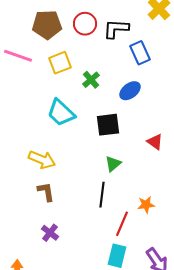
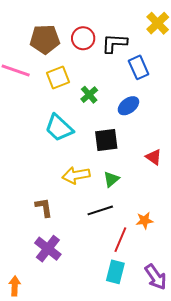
yellow arrow: (42, 160) -> (76, 175), moved, turned 148
black line: (102, 195) -> (100, 210), turned 65
purple cross: (50, 233) -> (48, 249), size x1.5

